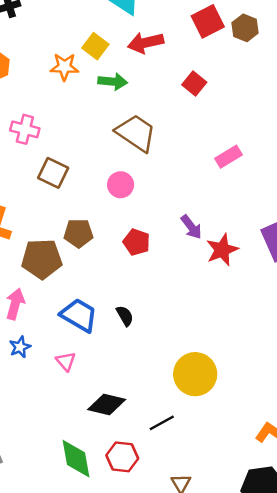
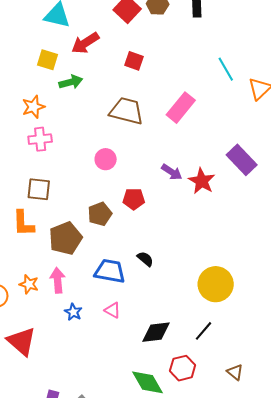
orange star: (64, 67) -> (33, 107), moved
pink cross: (25, 129) -> (40, 139), moved
brown trapezoid: (136, 133) -> (127, 111), moved
pink rectangle: (229, 157) -> (181, 108), size x1.4
brown square: (53, 173) -> (39, 189), moved
brown pentagon: (79, 233) -> (100, 214), moved

